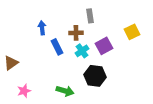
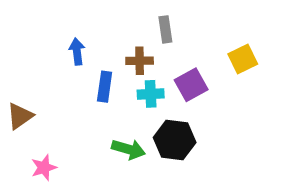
blue rectangle: (57, 47) -> (105, 87), turned 35
cyan cross: (82, 51) -> (151, 94), turned 32
green arrow: (65, 91) -> (129, 149), moved

